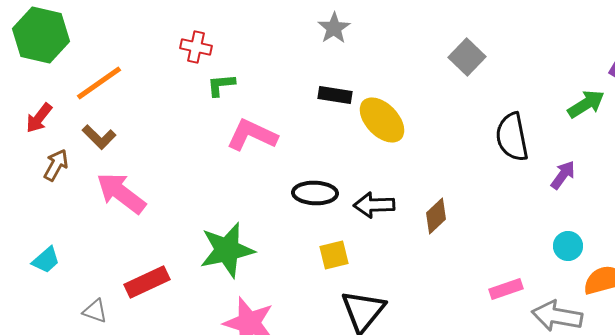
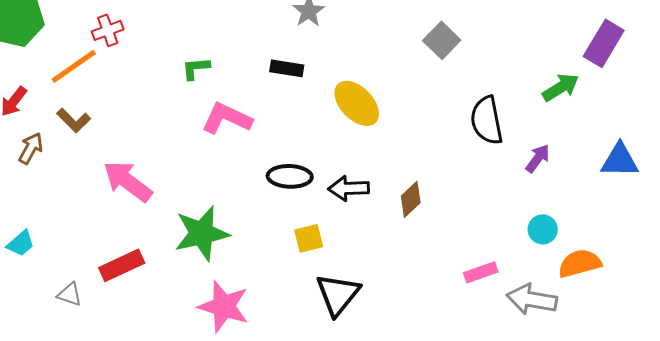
red cross: (196, 47) -> (108, 30), moved, turned -32
black rectangle: (335, 95) -> (287, 68), moved
pink arrow: (121, 193) -> (128, 181), moved

